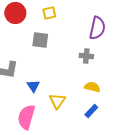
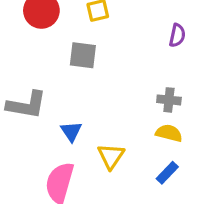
purple semicircle: (97, 28) -> (177, 35), size x0.6
gray cross: (86, 56) -> (169, 100), moved

